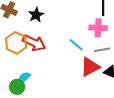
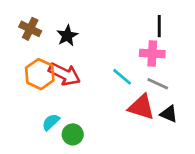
gray line: (102, 50) -> (158, 84), turned 35
red triangle: (90, 67) -> (141, 107), turned 45
green circle: (17, 87) -> (73, 134), moved

